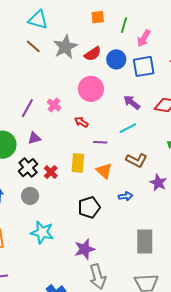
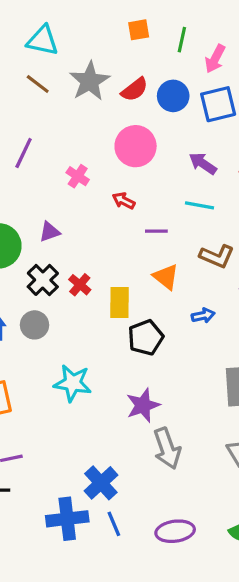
purple line: (27, 108) -> (24, 153), moved
cyan line: (128, 128) -> (199, 205), turned 42
yellow rectangle: (78, 163) -> (120, 302), moved
gray circle: (30, 196) -> (35, 325), moved

